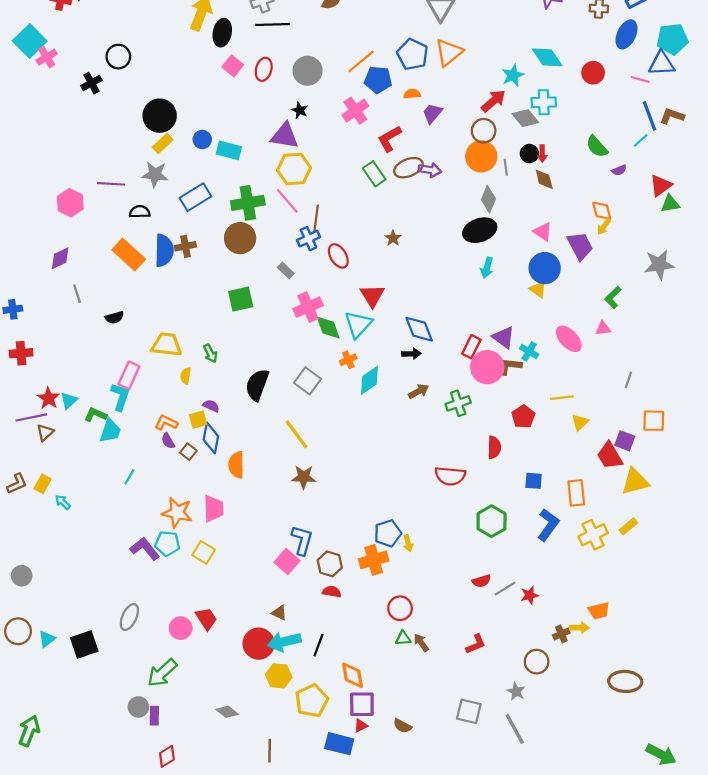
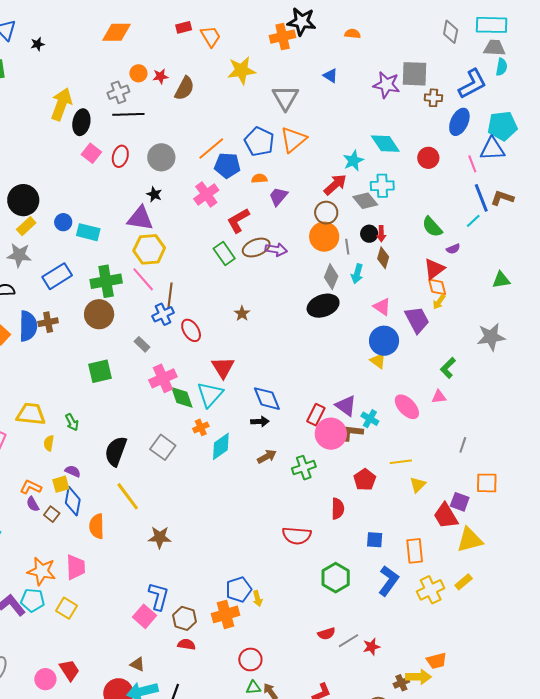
pink line: (640, 79) -> (472, 164), turned 54
brown diamond: (544, 179) -> (383, 258), turned 30
red triangle: (661, 185) -> (434, 269), moved
cyan arrow: (487, 268) -> (357, 274), moved
yellow line: (296, 434) -> (128, 496), moved
yellow arrow: (580, 628) -> (418, 677), size x1.4

